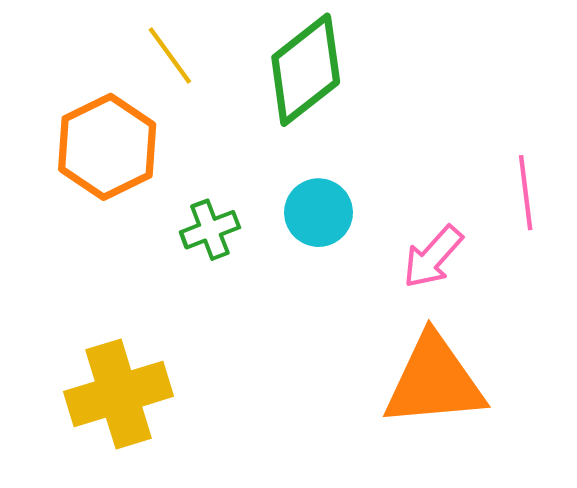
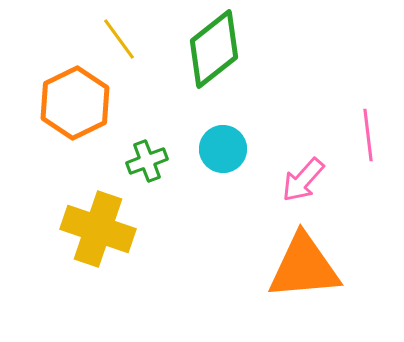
yellow cross: (119, 394) -> (98, 229), moved, turned 36

